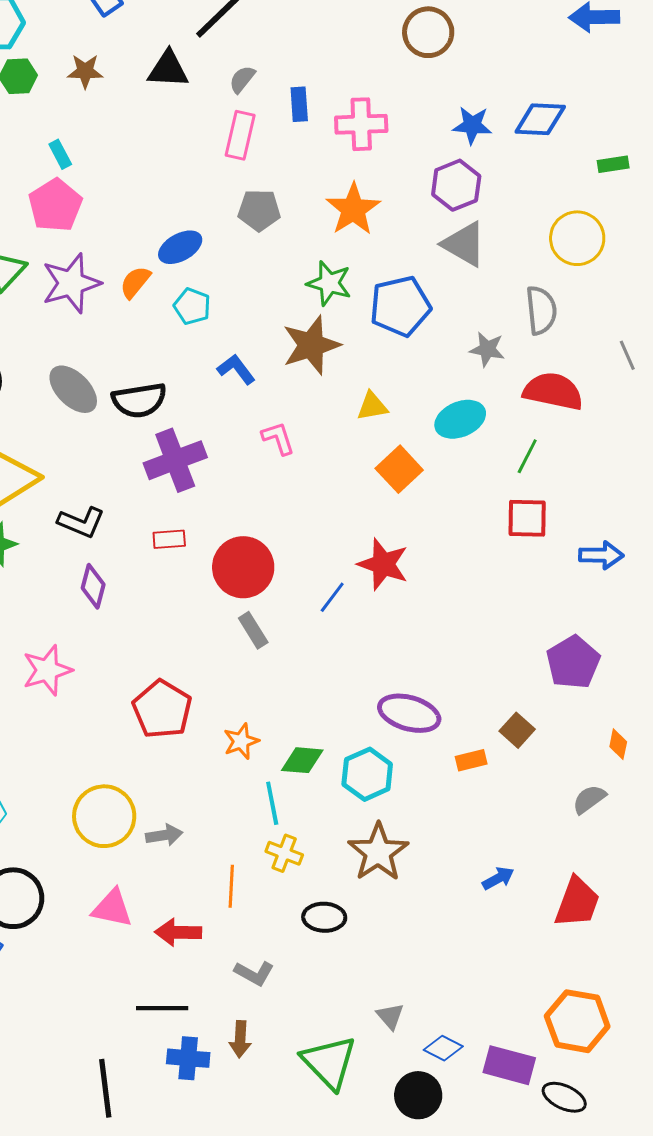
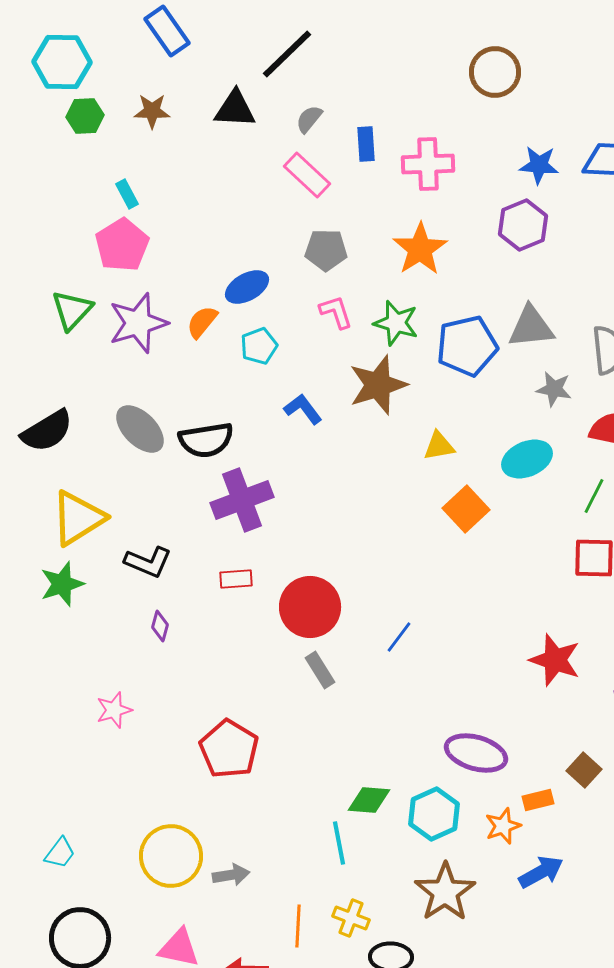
pink rectangle: (240, 135) -> (307, 175), turned -60
gray triangle: (464, 244) -> (531, 327), moved, turned -36
cyan pentagon: (192, 306) -> (259, 346), turned 30
pink L-shape: (278, 438) -> (336, 312), moved
red star: (383, 564) -> (555, 660), moved
purple diamond: (93, 586) -> (160, 626), size x0.7
pink star: (47, 670) -> (114, 710), size x0.7
orange star: (241, 741) -> (503, 826), moved
yellow cross: (284, 853) -> (351, 918), moved
blue arrow: (498, 878) -> (541, 872), moved, size x1.4

